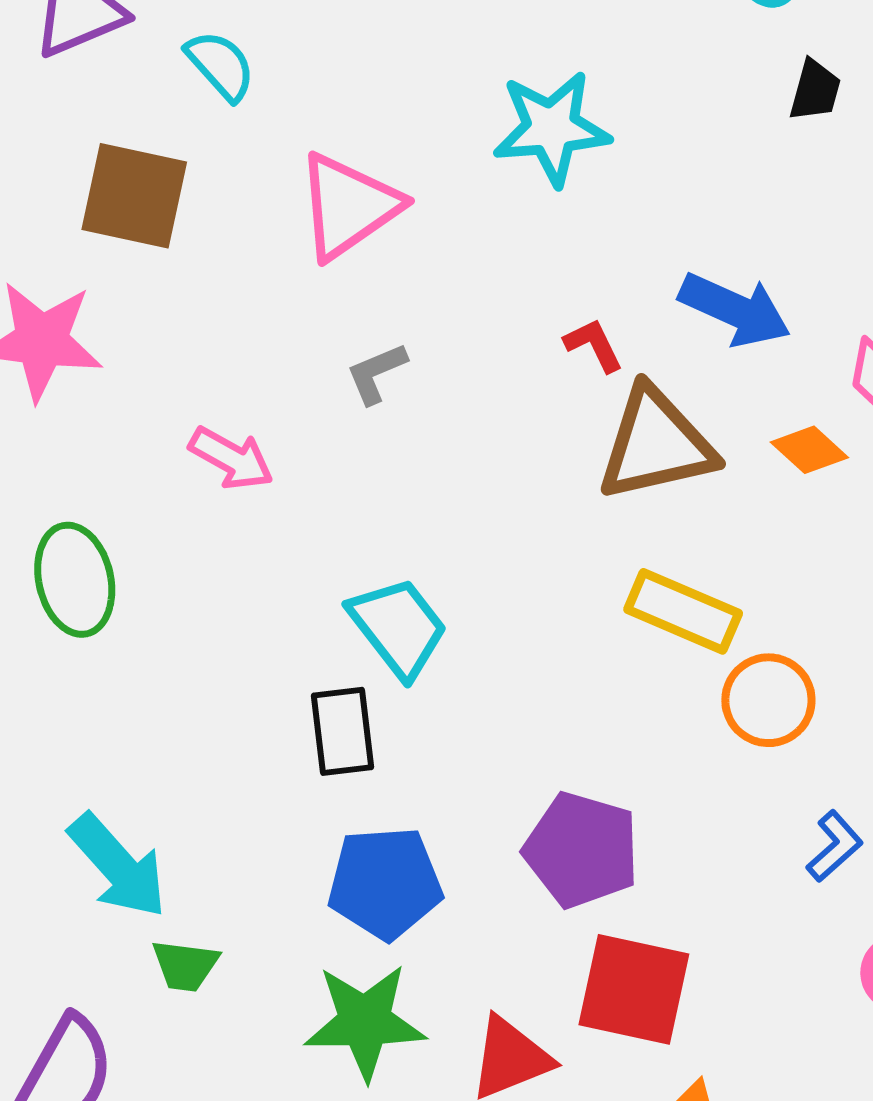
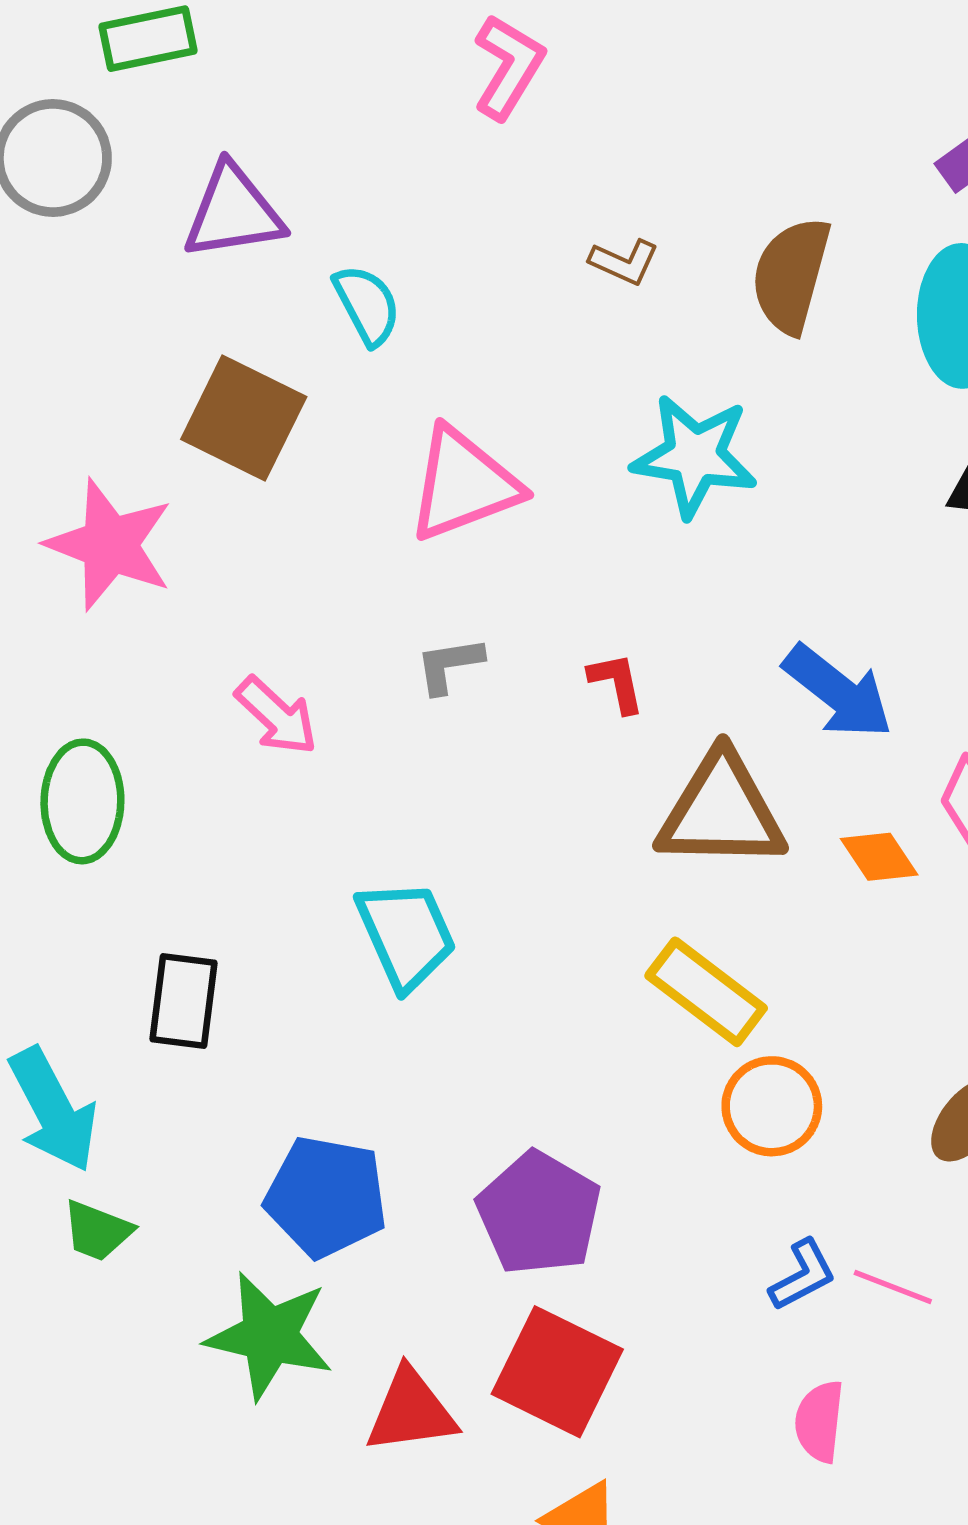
red L-shape: (594, 345) -> (617, 683), moved
black rectangle: (342, 731) -> (183, 1001), moved

